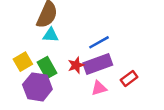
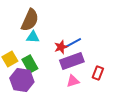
red star: (76, 65) -> (61, 47), moved
red rectangle: (129, 78) -> (98, 73), turned -32

